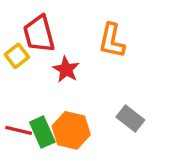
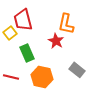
red star: (66, 69) -> (56, 41), moved
green rectangle: (42, 132) -> (27, 53), moved

